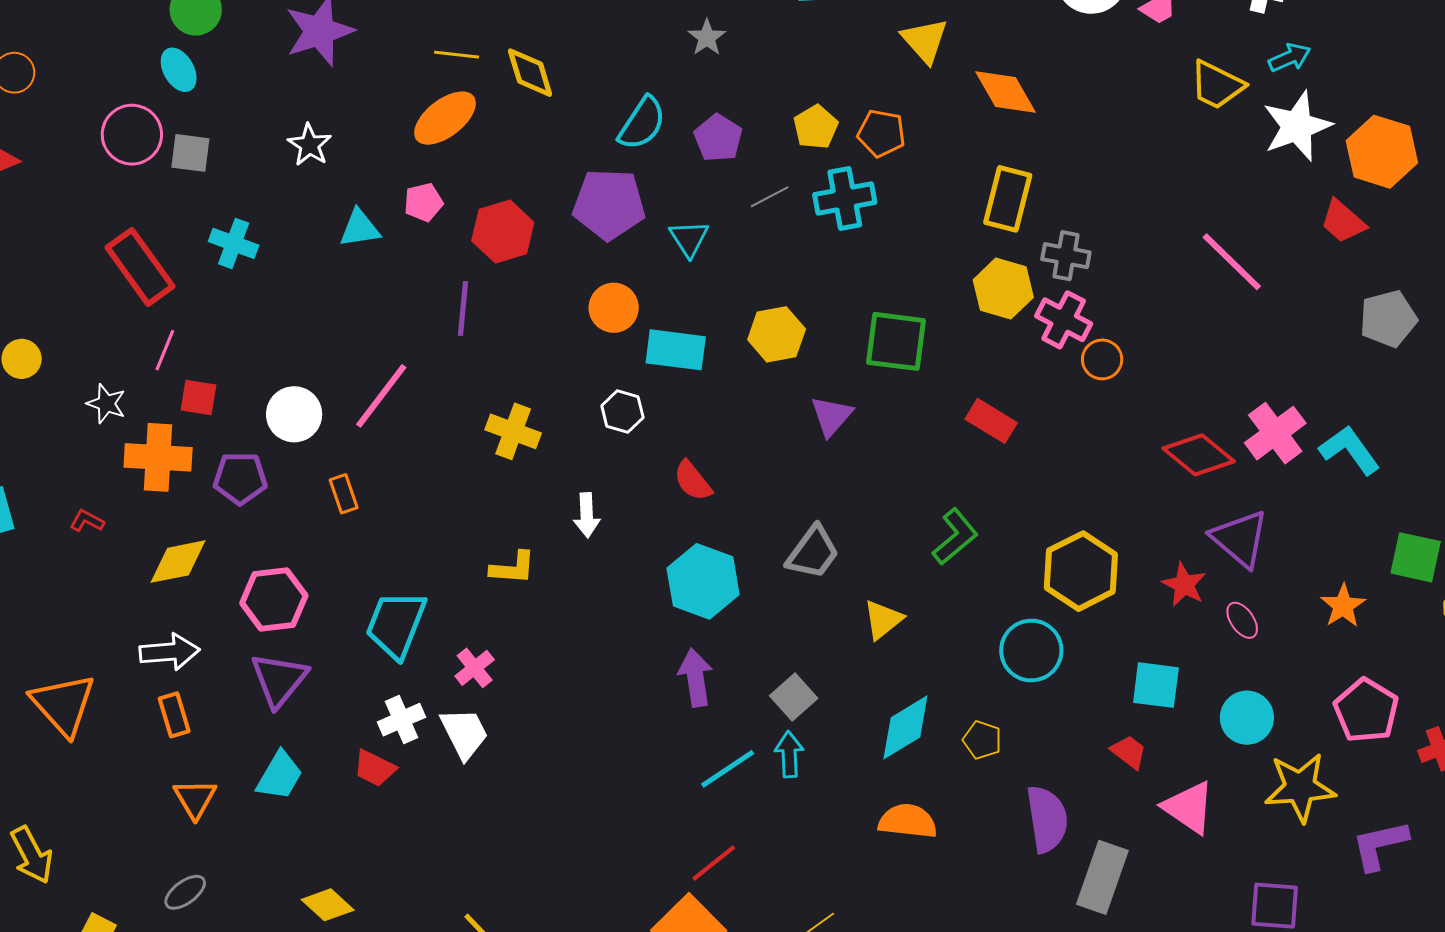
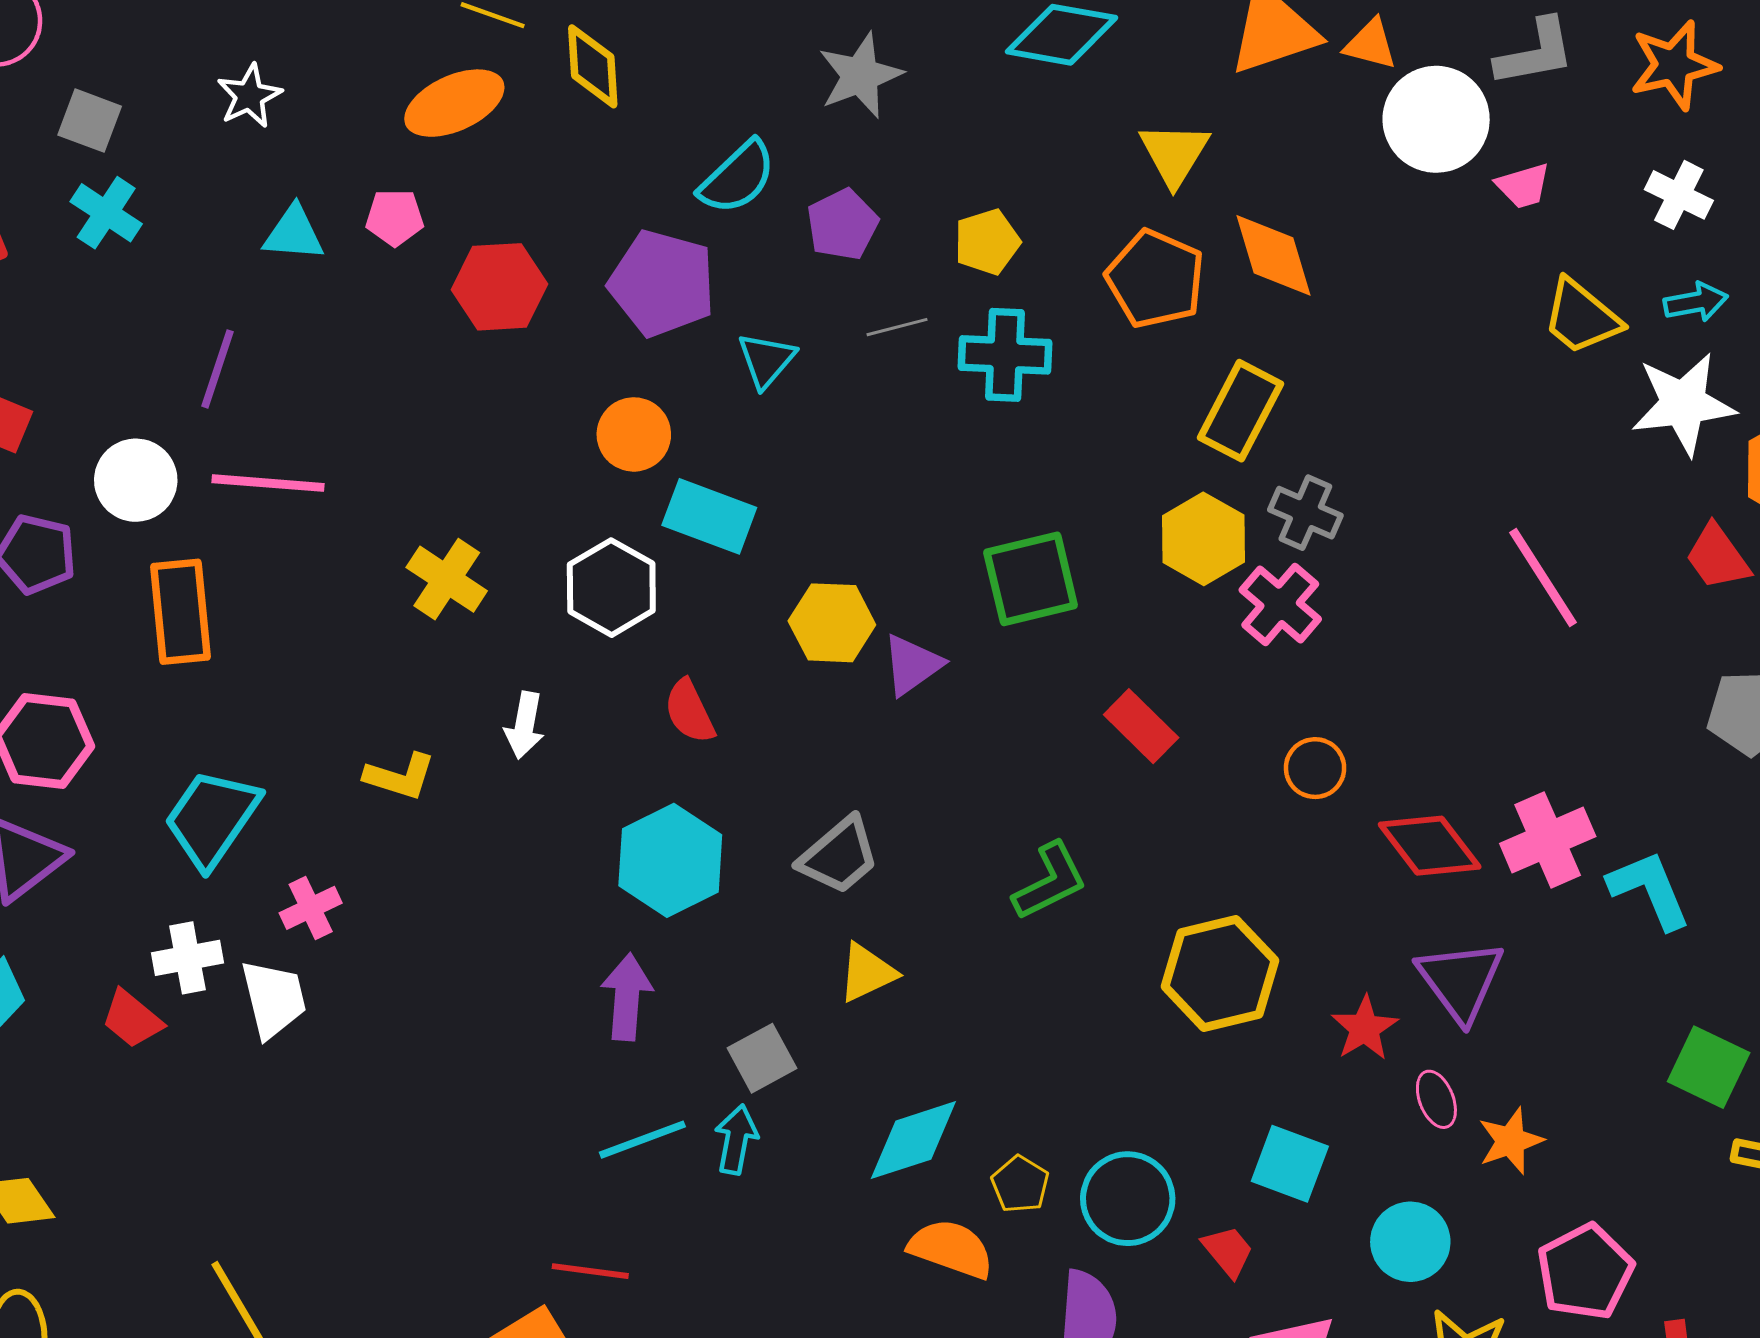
gray star: (707, 38) -> (860, 75), size x1.5
orange pentagon: (881, 133) -> (1155, 279), moved, size x1.4
gray square: (190, 153) -> (90, 121), moved
purple line: (463, 309) -> (217, 369), moved
yellow hexagon: (777, 334) -> (832, 623), moved
green square: (896, 341) -> (1031, 579), turned -34
orange circle: (1102, 359) -> (1315, 768), moved
pink line: (381, 396) -> (268, 483), turned 44
white hexagon: (622, 412) -> (611, 588), size x1.5
orange rectangle: (344, 494) -> (180, 612), size x1.8
orange star: (1343, 606) -> (1511, 1141), moved
yellow triangle: (883, 620) -> (867, 973), moved
cyan circle: (1031, 650) -> (1128, 1199), moved
orange semicircle: (908, 821) -> (951, 1249), moved
red line: (714, 863) -> (590, 1271), turned 33

